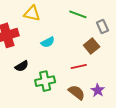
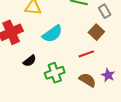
cyan semicircle: (48, 42) -> (52, 34), size x1.5

